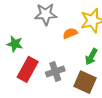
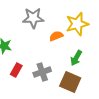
red rectangle: (28, 69) -> (16, 70), size x0.6

